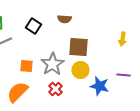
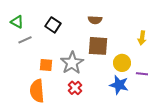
brown semicircle: (64, 19) -> (95, 20), moved
yellow circle: (80, 70) -> (122, 63), moved
orange semicircle: (17, 92) -> (37, 91), turned -50

